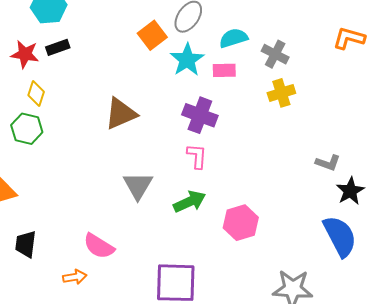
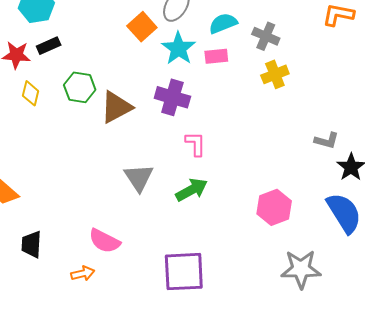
purple cross: (200, 115) -> (172, 97), moved
green hexagon: (27, 129) -> (80, 87), moved
pink hexagon: (241, 223) -> (274, 207), moved

